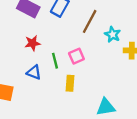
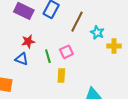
blue triangle: (34, 72) -> (22, 59), moved

